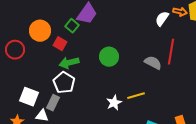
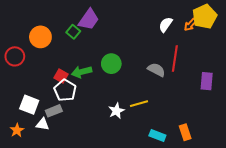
orange arrow: (180, 12) -> (190, 25), moved, turned 120
red square: (60, 44) -> (61, 76), moved
green arrow: (69, 63) -> (82, 72), moved
gray rectangle: (53, 103) -> (54, 111), turned 42

